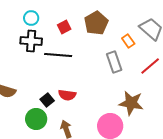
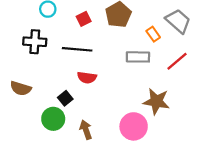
black cross: (31, 41) -> (35, 42), moved
gray rectangle: (114, 62) -> (138, 57), turned -70
red semicircle: (67, 95) -> (87, 78), moved

